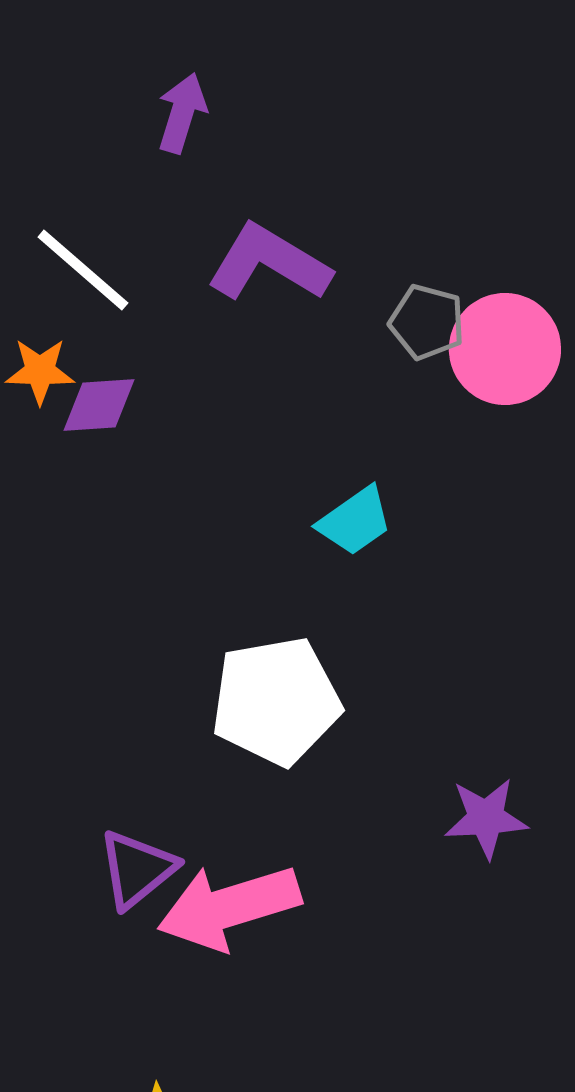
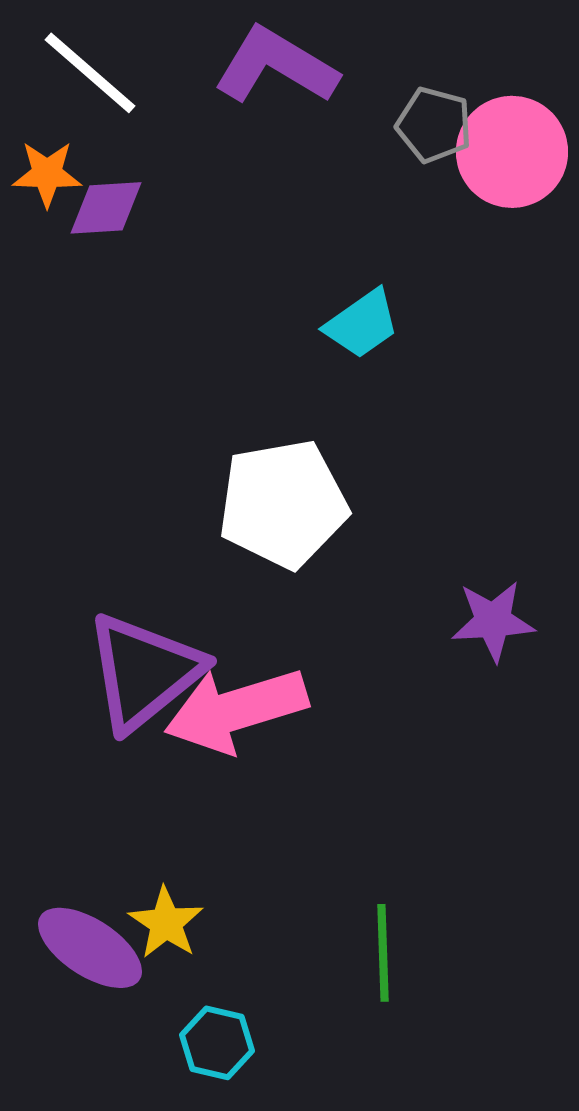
purple triangle: (137, 869) -> (144, 672), size x1.5

